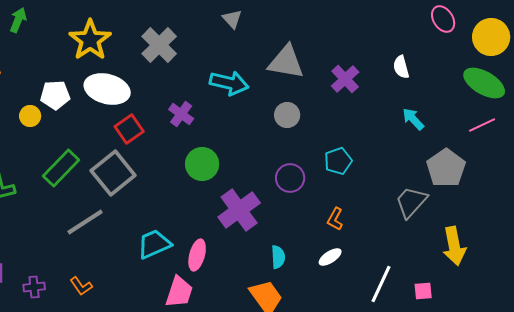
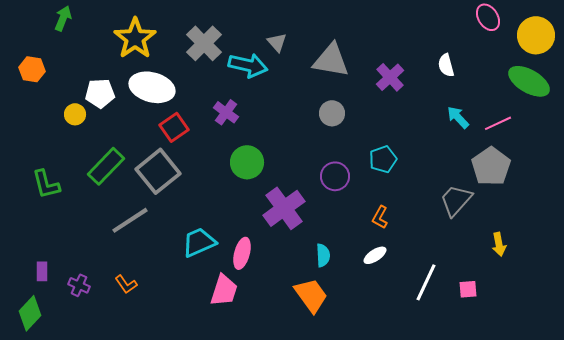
gray triangle: (232, 19) -> (277, 42), moved
cyan arrow: (229, 83) -> (248, 65), moved
pink line: (482, 125) -> (498, 123), moved
yellow arrow: (454, 246) -> (499, 244), size x0.6
purple cross: (34, 287) -> (79, 285), turned 30

